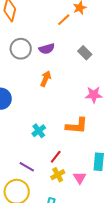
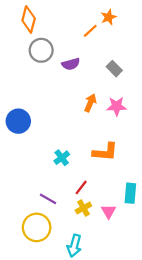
gray circle: (21, 49) -> (41, 50), moved
orange arrow: (46, 79) -> (90, 103), moved
pink star: (94, 95) -> (117, 106), moved

